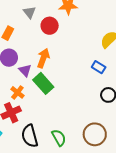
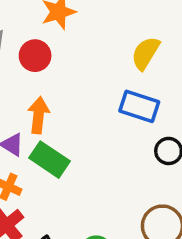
blue rectangle: (99, 67) -> (139, 106), size x1.5

